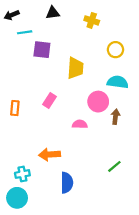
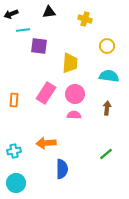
pink rectangle: (49, 100) -> (46, 93), size x1.5
pink circle: (98, 102) -> (75, 94), moved
cyan cross: (22, 174) -> (14, 151), moved

